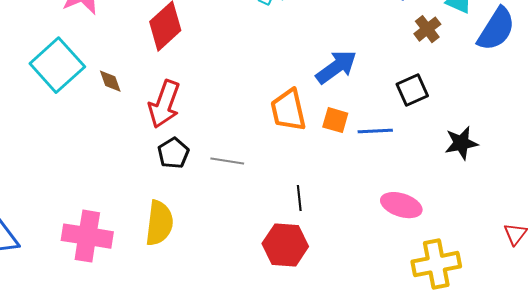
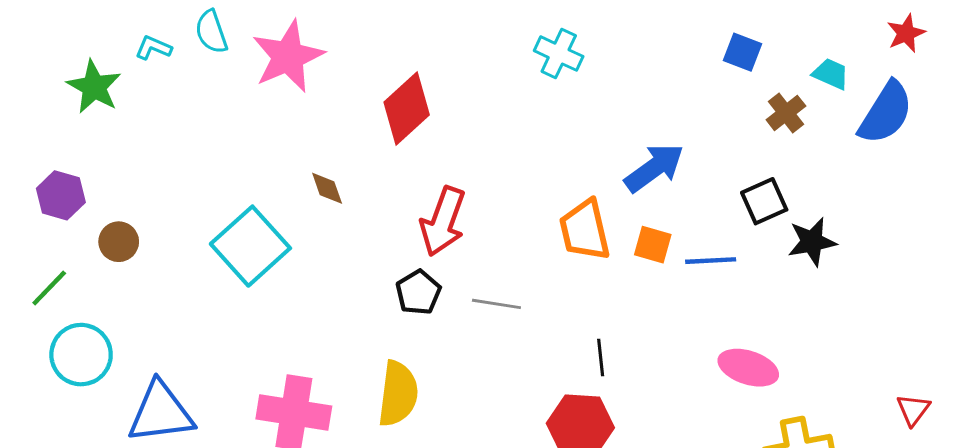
cyan square: (57, 65) -> (250, 246), moved
red arrow: (164, 104) -> (443, 221), moved
black star: (461, 143) -> (812, 242), moved

